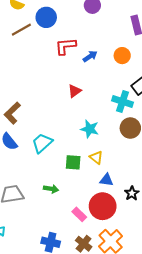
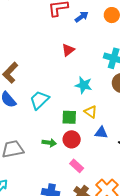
red circle: (103, 206) -> (72, 139), moved, size x0.7

